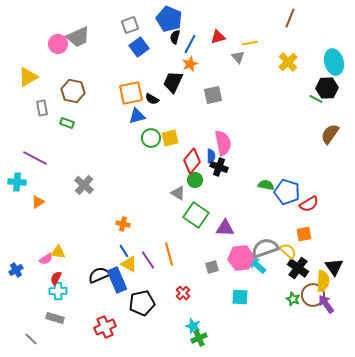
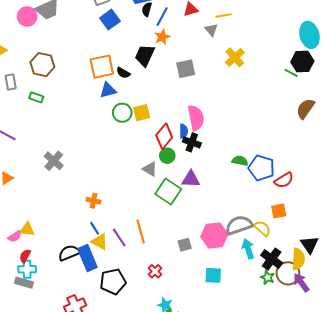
yellow cross: (288, 62) -> (235, 57), moved
purple triangle: (225, 228) -> (191, 179), moved
cyan arrow: (257, 265) -> (248, 249), moved, turned 30
black cross: (298, 268) -> (272, 259), moved
gray rectangle: (55, 318) -> (24, 283), moved

